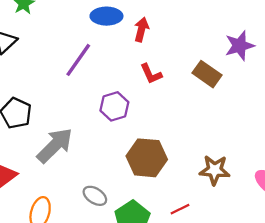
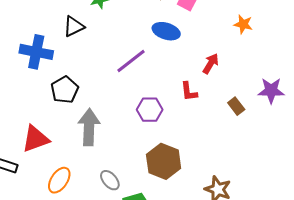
red arrow: (141, 30) -> (211, 64), moved
brown rectangle: (207, 74) -> (236, 106), size x0.7
gray arrow: (55, 145) -> (89, 127), turned -60

